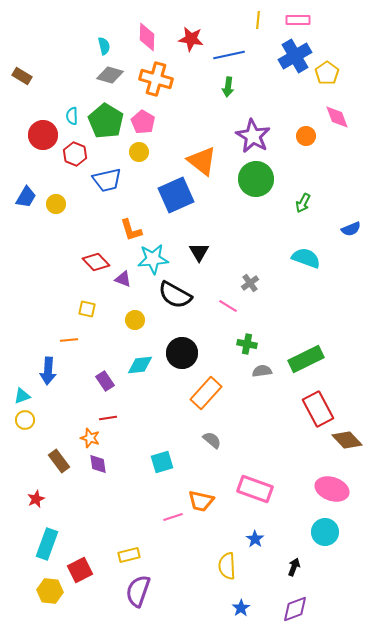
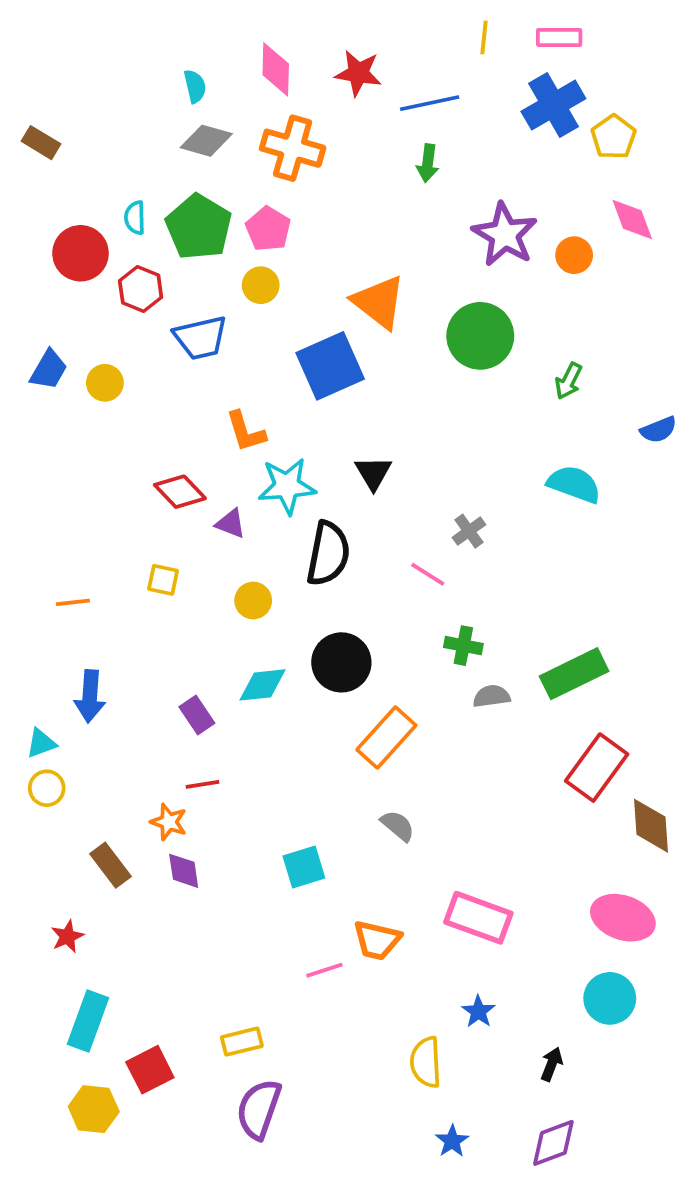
purple star: (253, 136) -> (505, 235), moved
black semicircle: (175, 295) -> (328, 554), turned -108
orange line: (69, 340) -> (73, 602), moved
red rectangle: (318, 409) -> (597, 768), turned 64
brown diamond: (347, 440) -> (651, 826), turned 40

